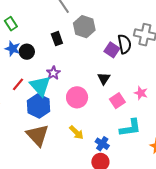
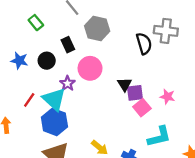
green rectangle: (11, 24) -> (36, 23), moved
purple square: (112, 50) -> (135, 93), moved, turned -35
black circle: (27, 52) -> (47, 61), moved
pink circle: (77, 97) -> (90, 68), moved

